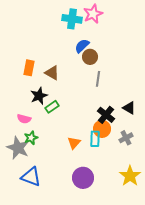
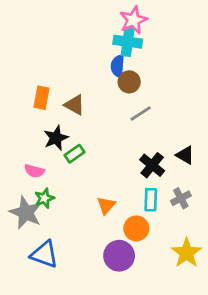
cyan cross: (72, 19) -> (128, 42), moved
blue semicircle: (82, 46) -> (118, 66), turned -42
gray line: (98, 79) -> (141, 113), turned 49
orange circle: (102, 129) -> (136, 228), moved
cyan rectangle: (95, 139) -> (151, 200), moved

